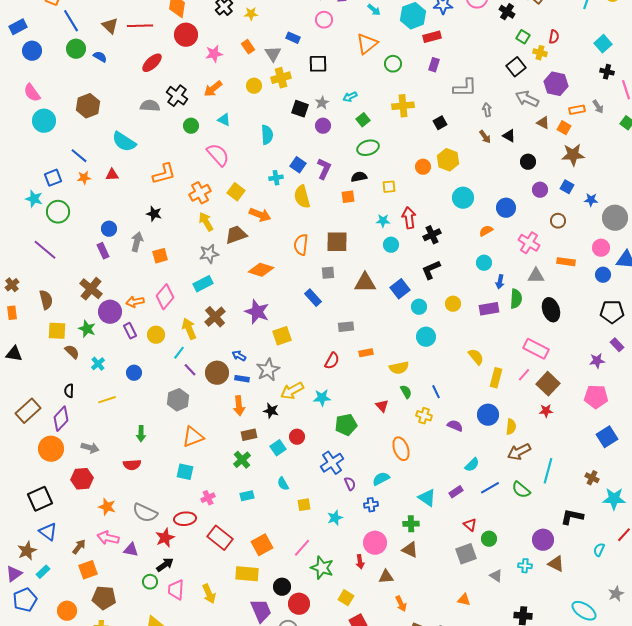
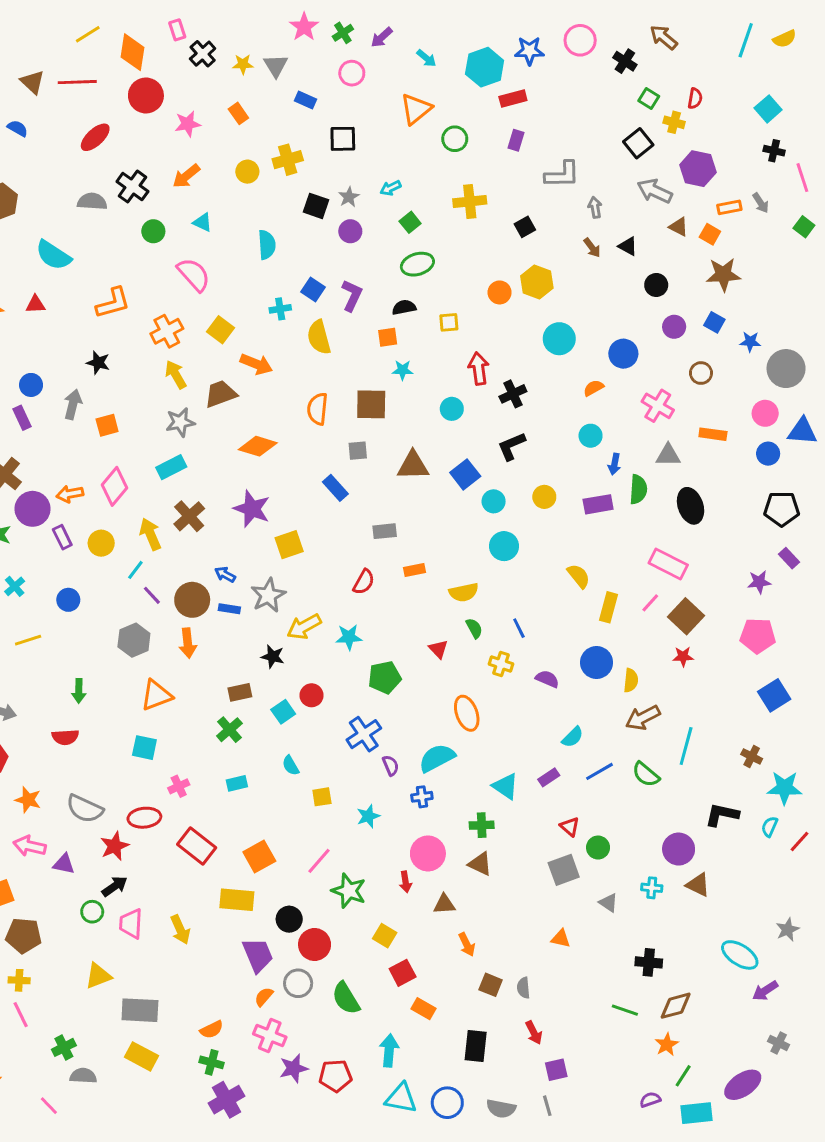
gray triangle: (273, 54) -> (276, 66), moved
cyan star: (383, 221) -> (403, 370), moved
orange arrow: (239, 406) -> (188, 643), moved
cyan semicircle: (381, 479) -> (437, 758), size x1.4
cyan semicircle: (599, 550) -> (770, 827), moved

